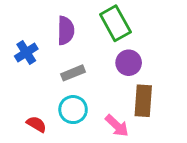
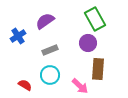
green rectangle: (115, 23) -> (95, 19), moved
purple semicircle: (66, 31) -> (45, 21), turned -126

